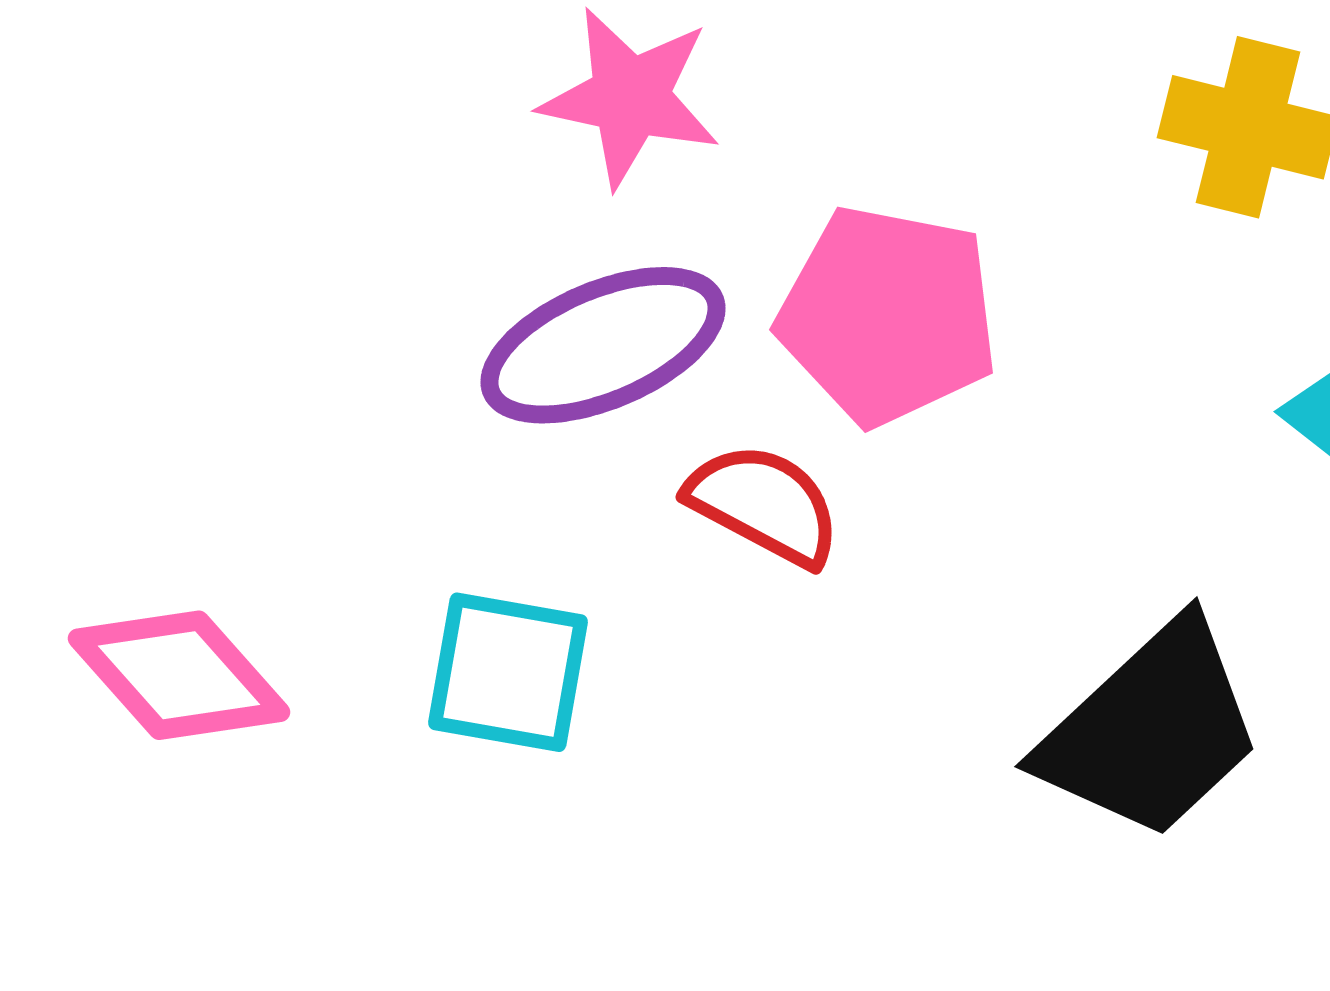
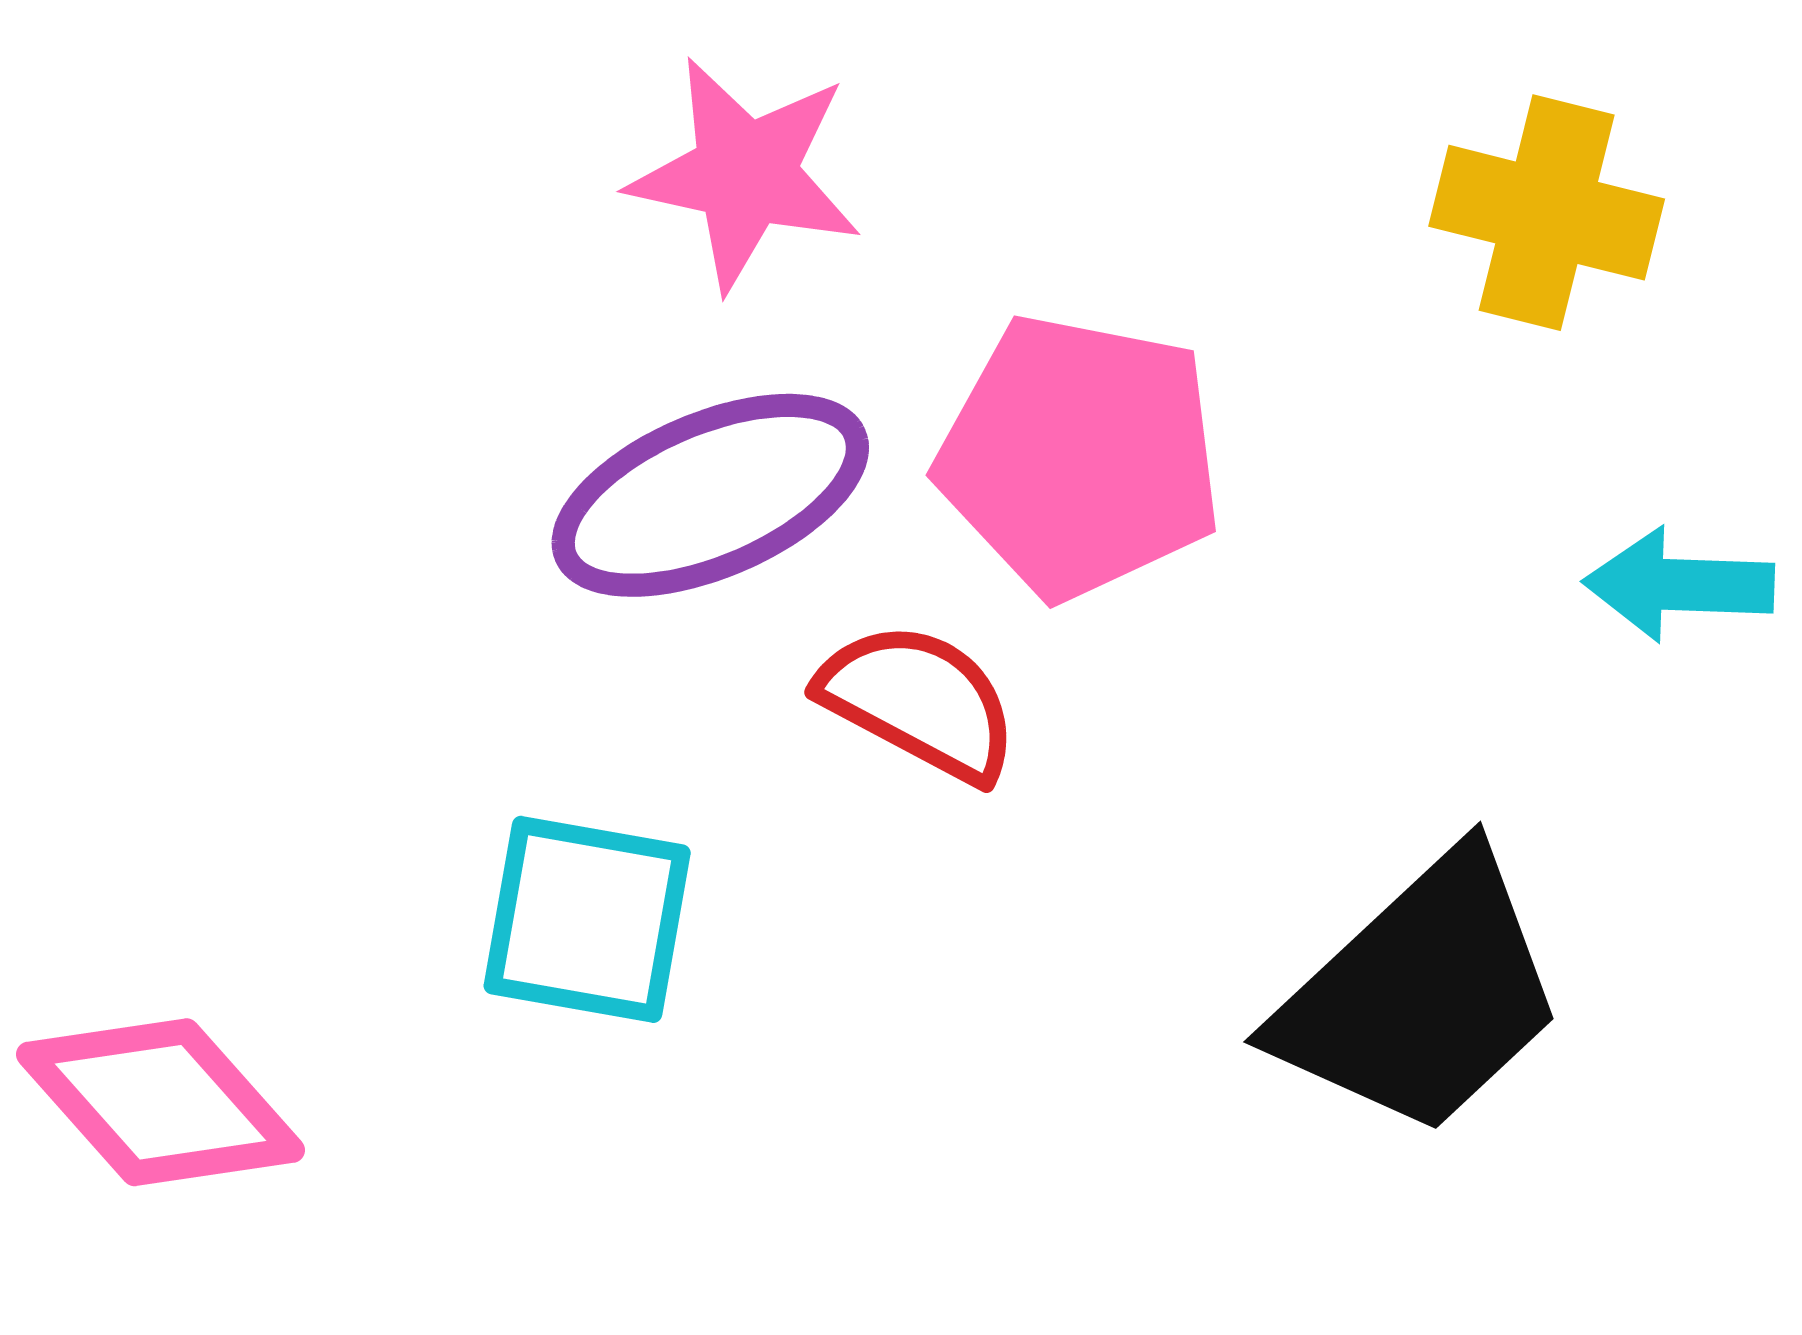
pink diamond: (179, 675) -> (160, 1102), moved

